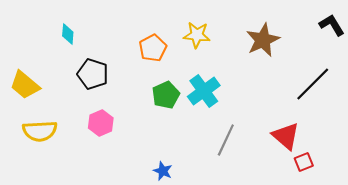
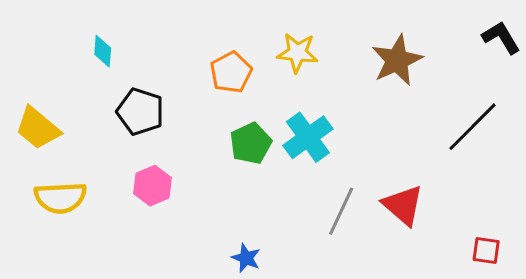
red triangle: (286, 136) -> (403, 205), moved
red square: (304, 162) -> (486, 250), moved, turned 30

